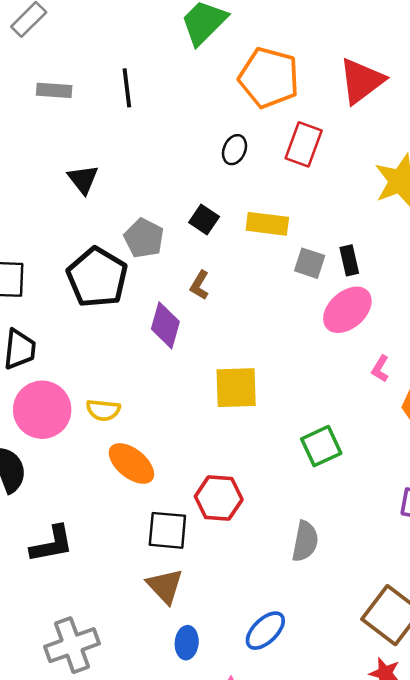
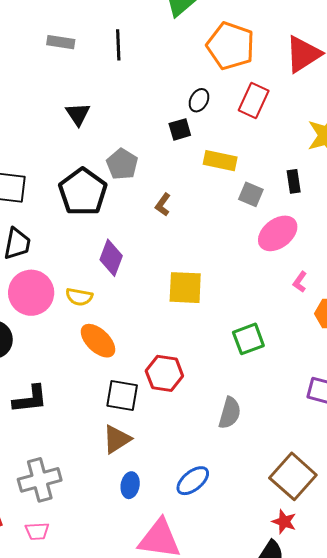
black square: (204, 219) -> (180, 129), moved, turned 35
black rectangle: (349, 260) -> (294, 181), moved
purple diamond: (165, 325) -> (111, 258), moved
brown triangle: (165, 586) -> (117, 439), turned 36

